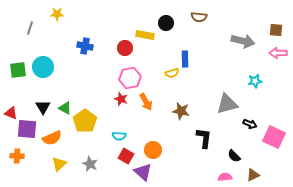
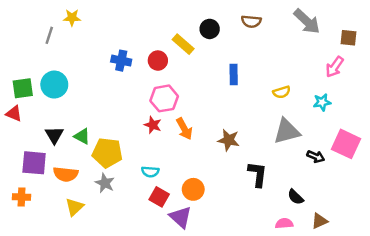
gray line: (30, 28) -> (49, 35), moved
yellow rectangle: (145, 35) -> (183, 44), turned 30
gray arrow: (243, 41) -> (307, 21), moved, turned 30
blue cross: (85, 46) -> (121, 61), moved
pink arrow: (278, 53) -> (335, 67), moved, turned -54
yellow semicircle: (172, 73) -> (282, 92), moved
red triangle: (11, 113) -> (14, 114), moved
yellow pentagon: (85, 121) -> (107, 153), turned -30
pink square: (274, 137) -> (346, 144), moved
orange semicircle: (52, 138) -> (66, 174), turned 30
gray star: (90, 164) -> (105, 183), moved

